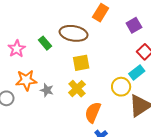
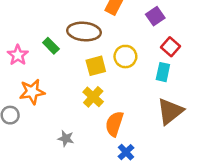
cyan rectangle: (137, 72) -> (163, 72), turned -35
yellow circle: (121, 87) -> (125, 57), moved
gray star: (47, 90) -> (66, 138), moved

